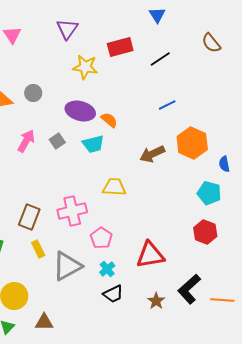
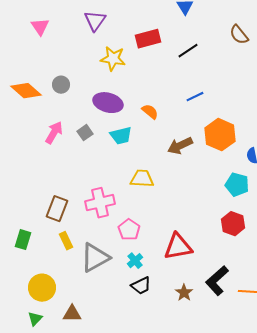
orange semicircle: (109, 120) -> (150, 112), moved

